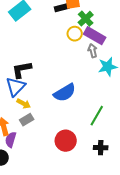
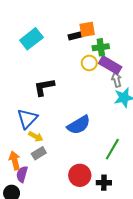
green cross: (86, 19) -> (101, 47), turned 35
gray arrow: (93, 51) -> (117, 80), moved
black L-shape: (22, 70) -> (44, 87), moved
black cross: (101, 148) -> (104, 183), moved

